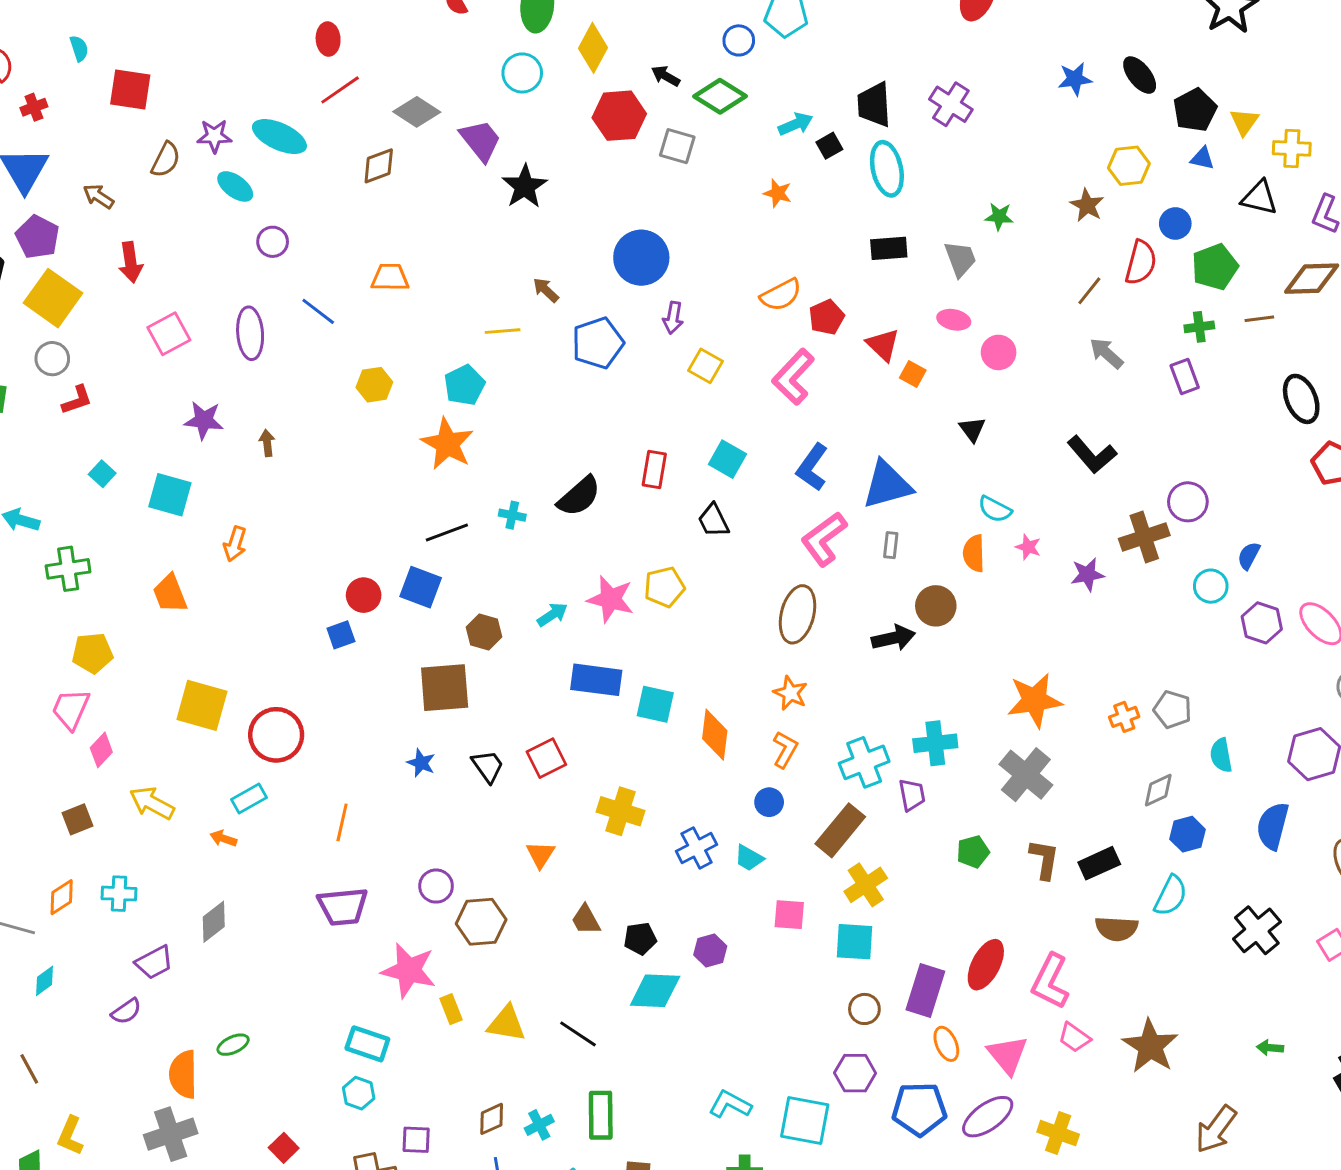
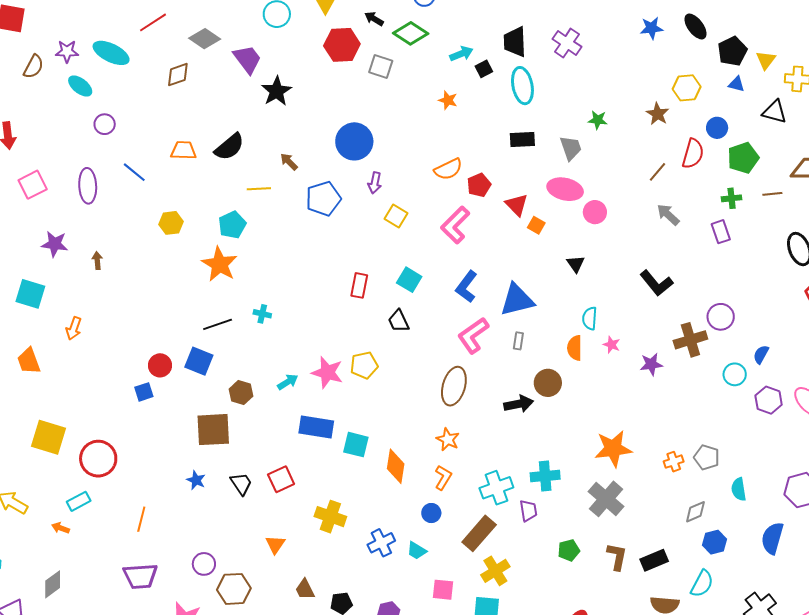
pink ellipse: (954, 320) -> (565, 189), size x1.6
black semicircle: (579, 496) -> (229, 147), moved
cyan semicircle: (995, 509) -> (590, 318), turned 65

